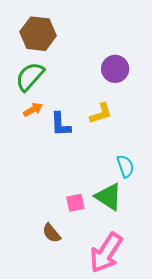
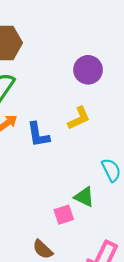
green triangle: (109, 197) -> (84, 197), moved, size x0.7

